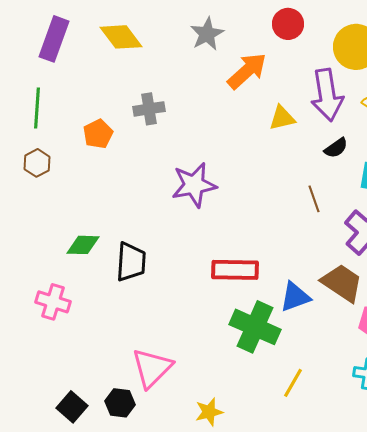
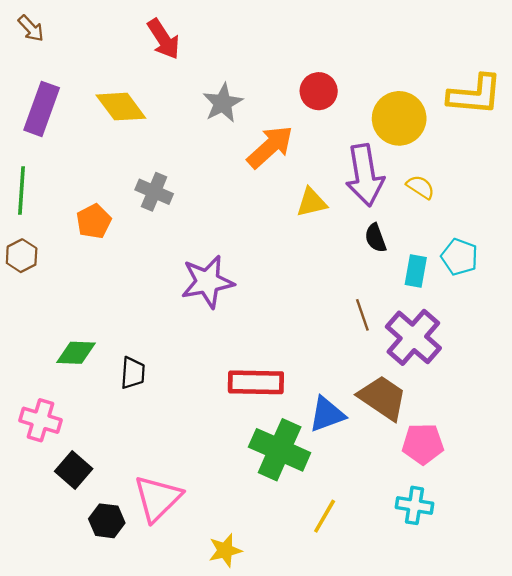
gray cross: (149, 109) -> (154, 192), turned 32
black semicircle: (336, 148) -> (375, 238), turned 105
brown line: (314, 199) -> (362, 315), moved
black trapezoid: (131, 262) -> (133, 373), size x0.7
black hexagon: (120, 403) -> (107, 521), moved
black square: (72, 407) -> (74, 470), moved

